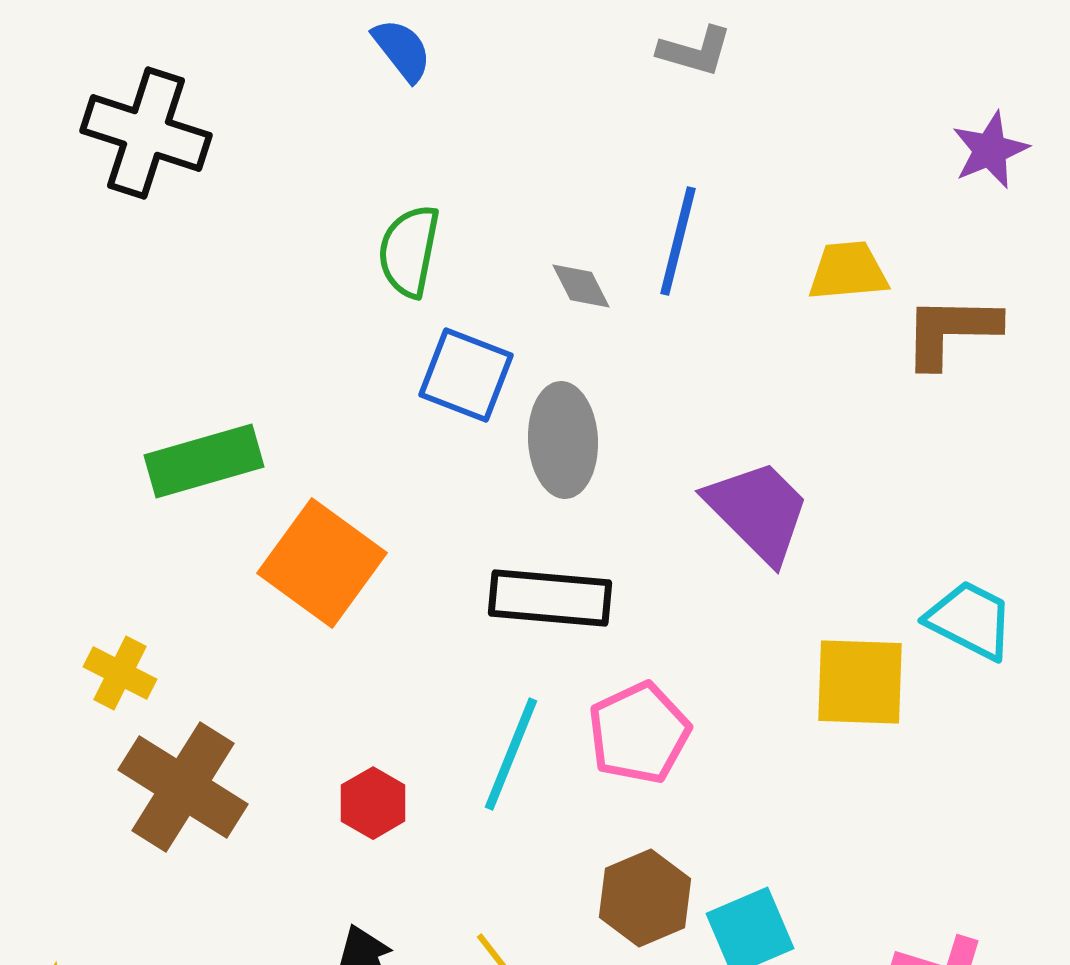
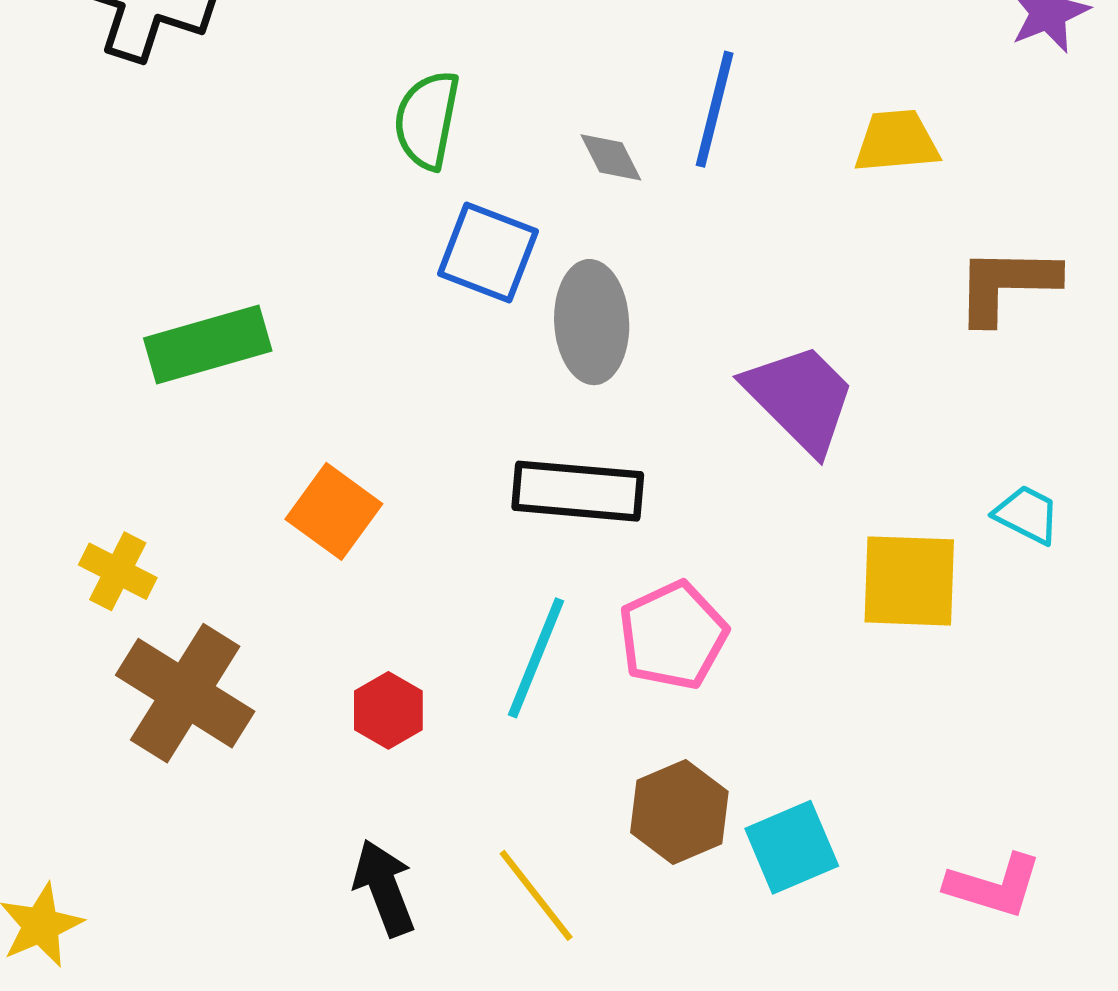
brown L-shape: (951, 331) -> (1007, 285), moved
orange square: (322, 563) -> (334, 511), moved, size x0.7
cyan trapezoid: (970, 620) -> (1027, 515), size x0.7

